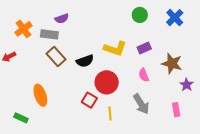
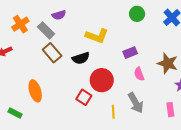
gray rectangle: (49, 34) -> (46, 30), turned 36
purple rectangle: (144, 48) -> (130, 53), moved
yellow L-shape: (115, 49) -> (97, 36), moved
yellow line: (110, 113) -> (113, 112), moved

